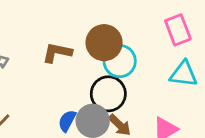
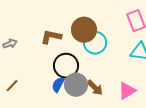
black circle: (108, 94) -> (66, 66), moved

